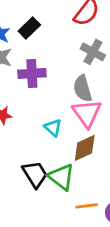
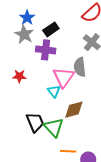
black rectangle: (29, 28) -> (51, 29), moved
pink triangle: (87, 113) -> (64, 77), moved

